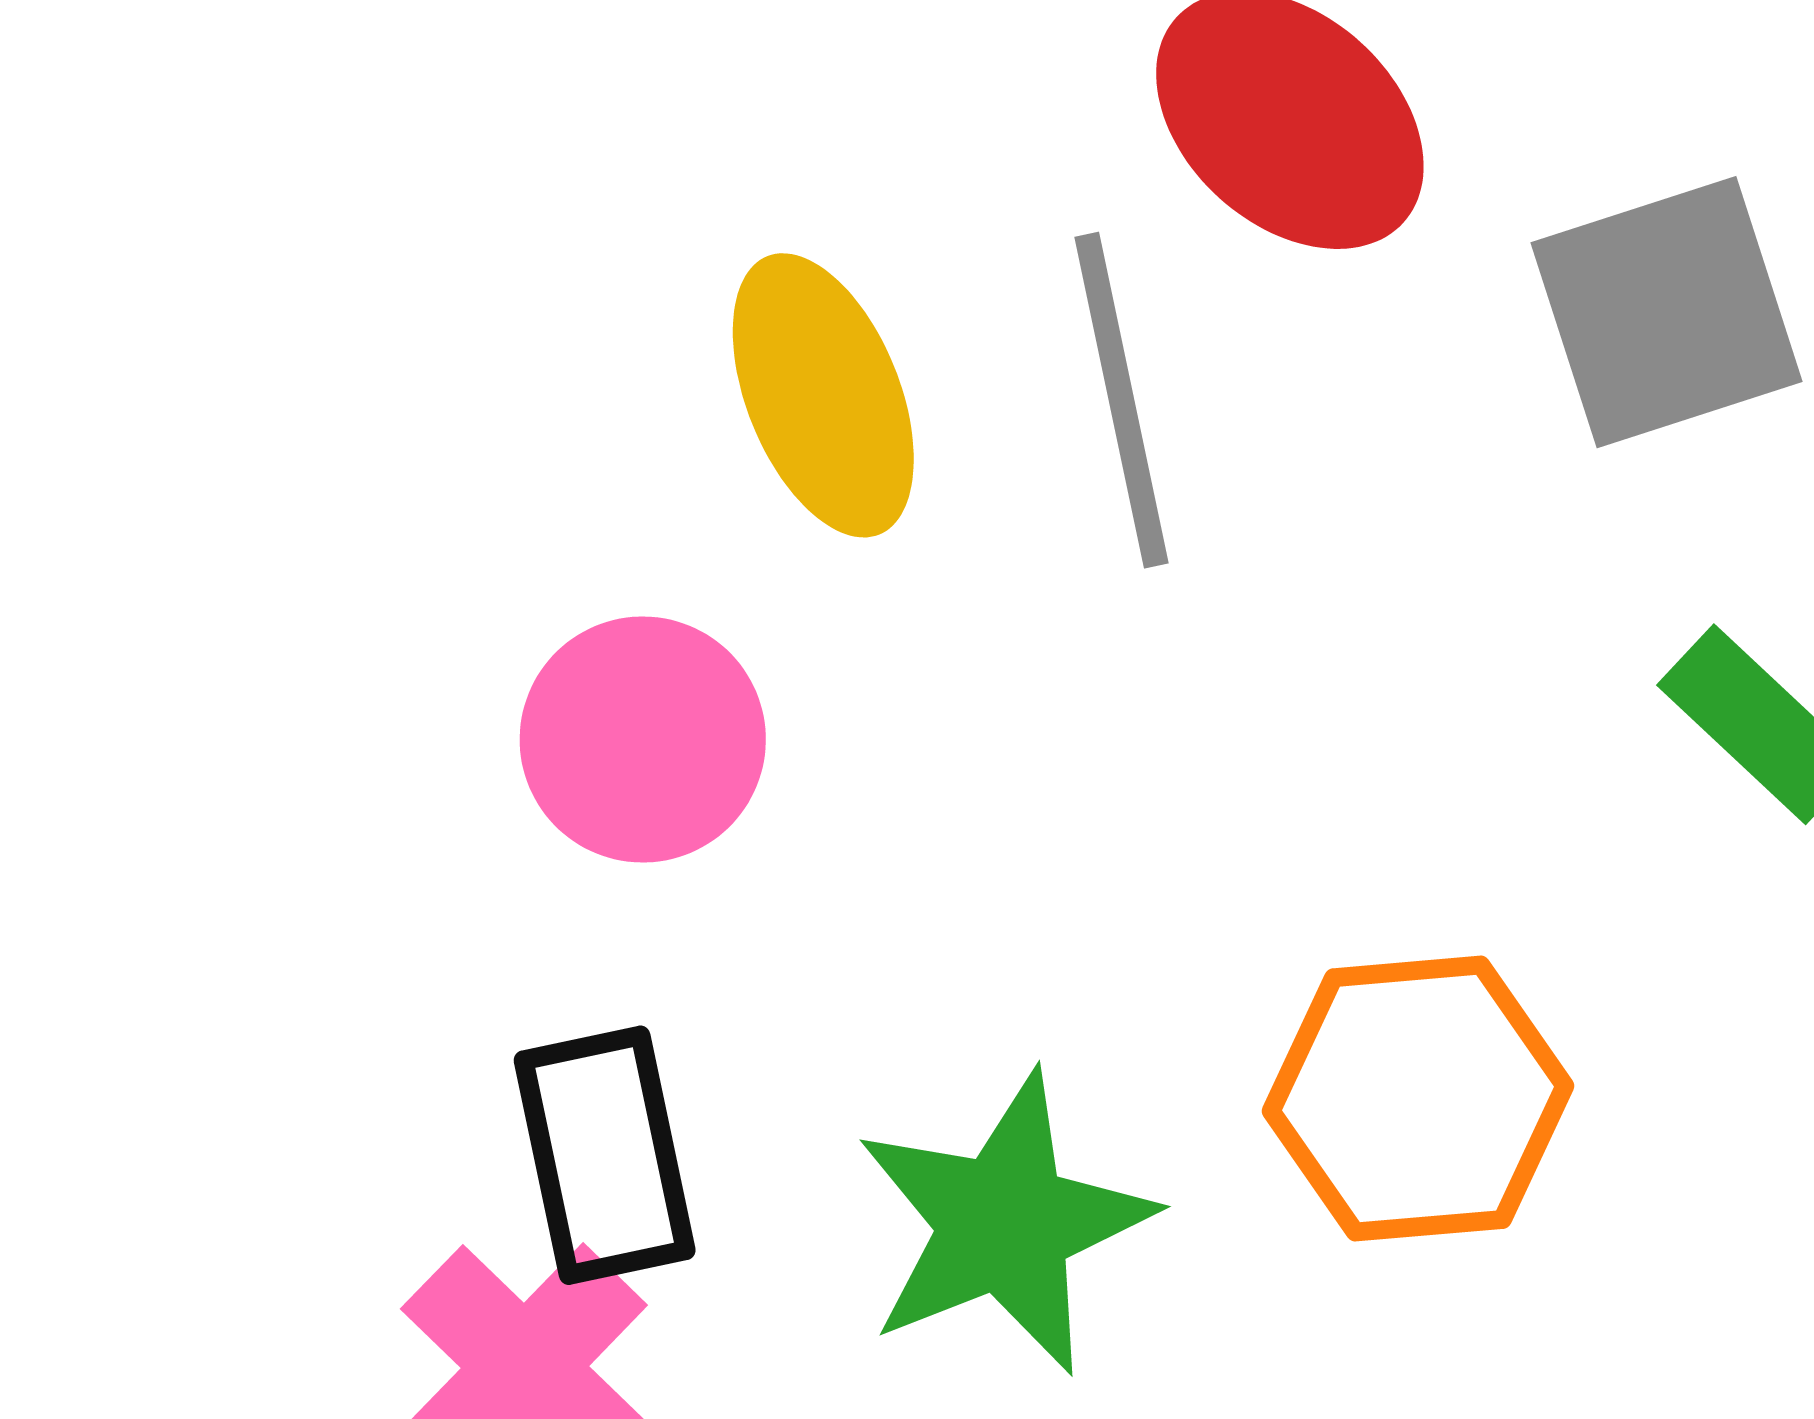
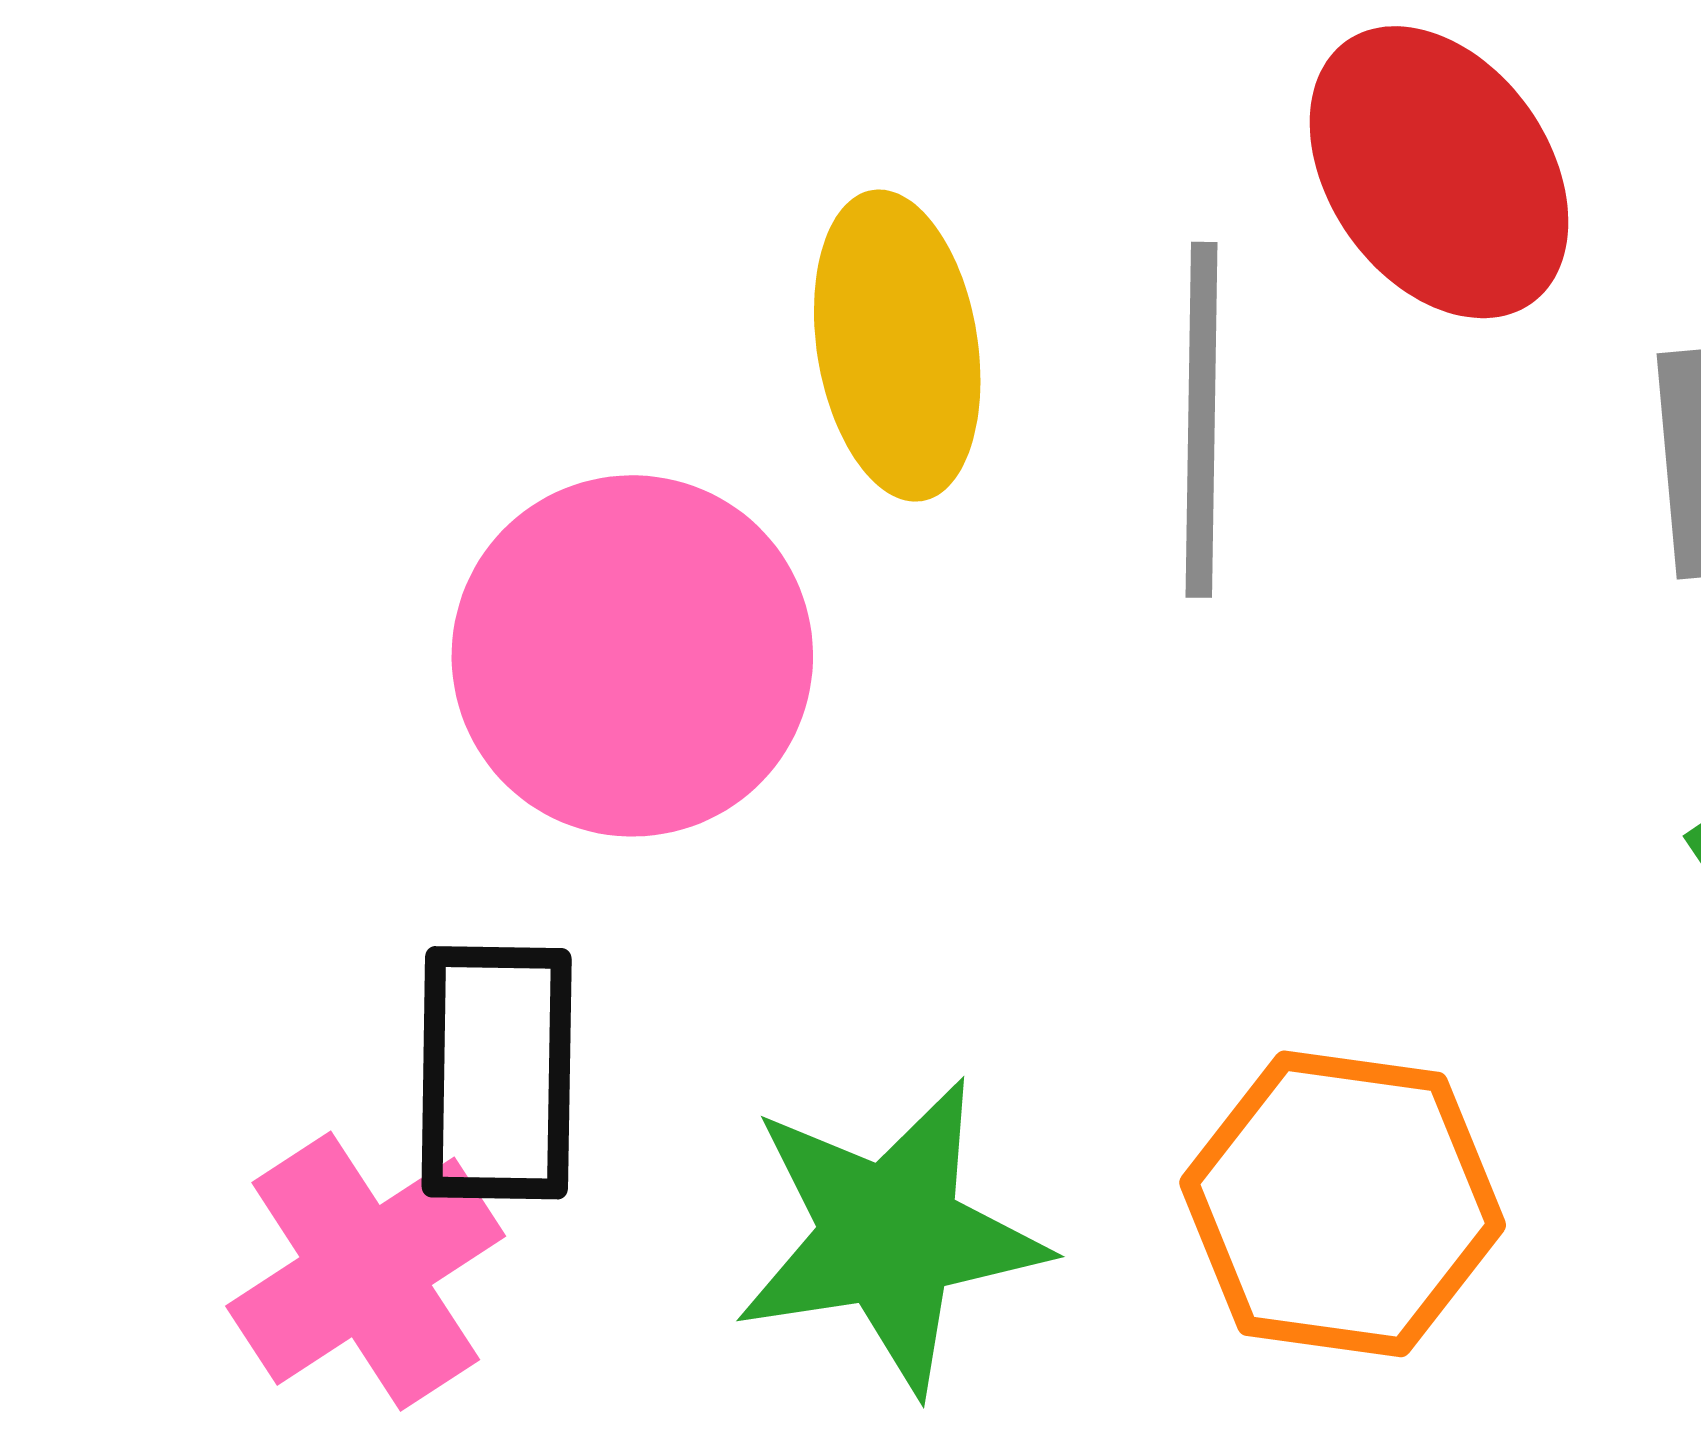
pink circle: (643, 740) -> (632, 656), size x1.4

